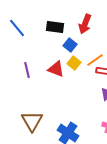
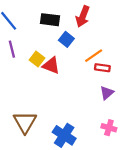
yellow square: (74, 63) -> (37, 59), moved
purple line: (27, 70) -> (12, 49), moved

